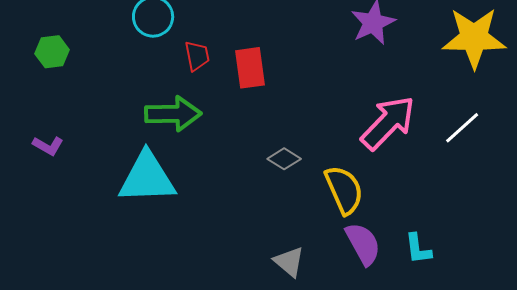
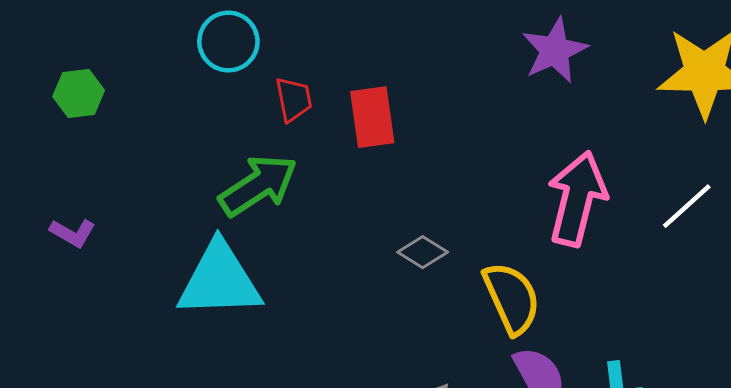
green arrow: (173, 114) -> (258, 185), turned -32
pink arrow: (388, 123) -> (577, 199), turned -30

